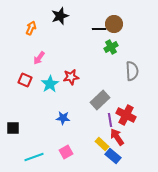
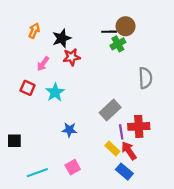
black star: (60, 16) -> (62, 38), moved
green cross: (111, 47) -> (118, 44), moved
red star: (71, 77) -> (72, 57), moved
red cross: (126, 115) -> (139, 126), turned -30
yellow rectangle: (102, 144) -> (112, 148), moved

